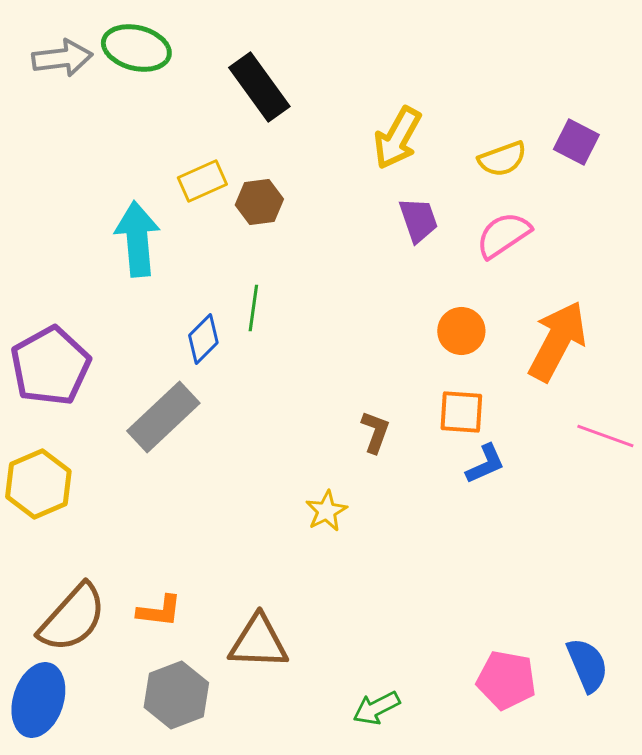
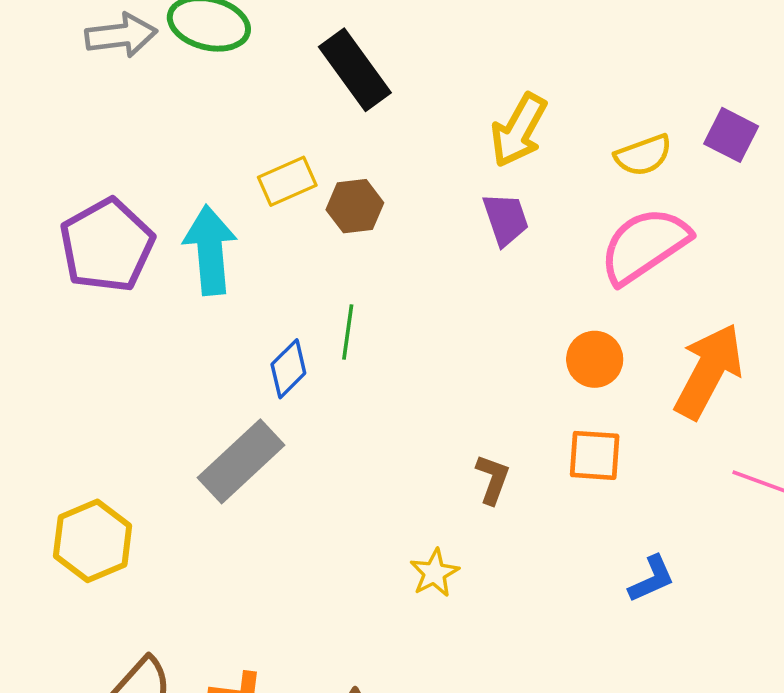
purple trapezoid: (418, 220) -> (506, 219), moved
pink semicircle: (503, 235) -> (644, 245), size x1.4
purple pentagon: (50, 366) -> (107, 245), moved
blue L-shape: (485, 464) -> (652, 579), moved

